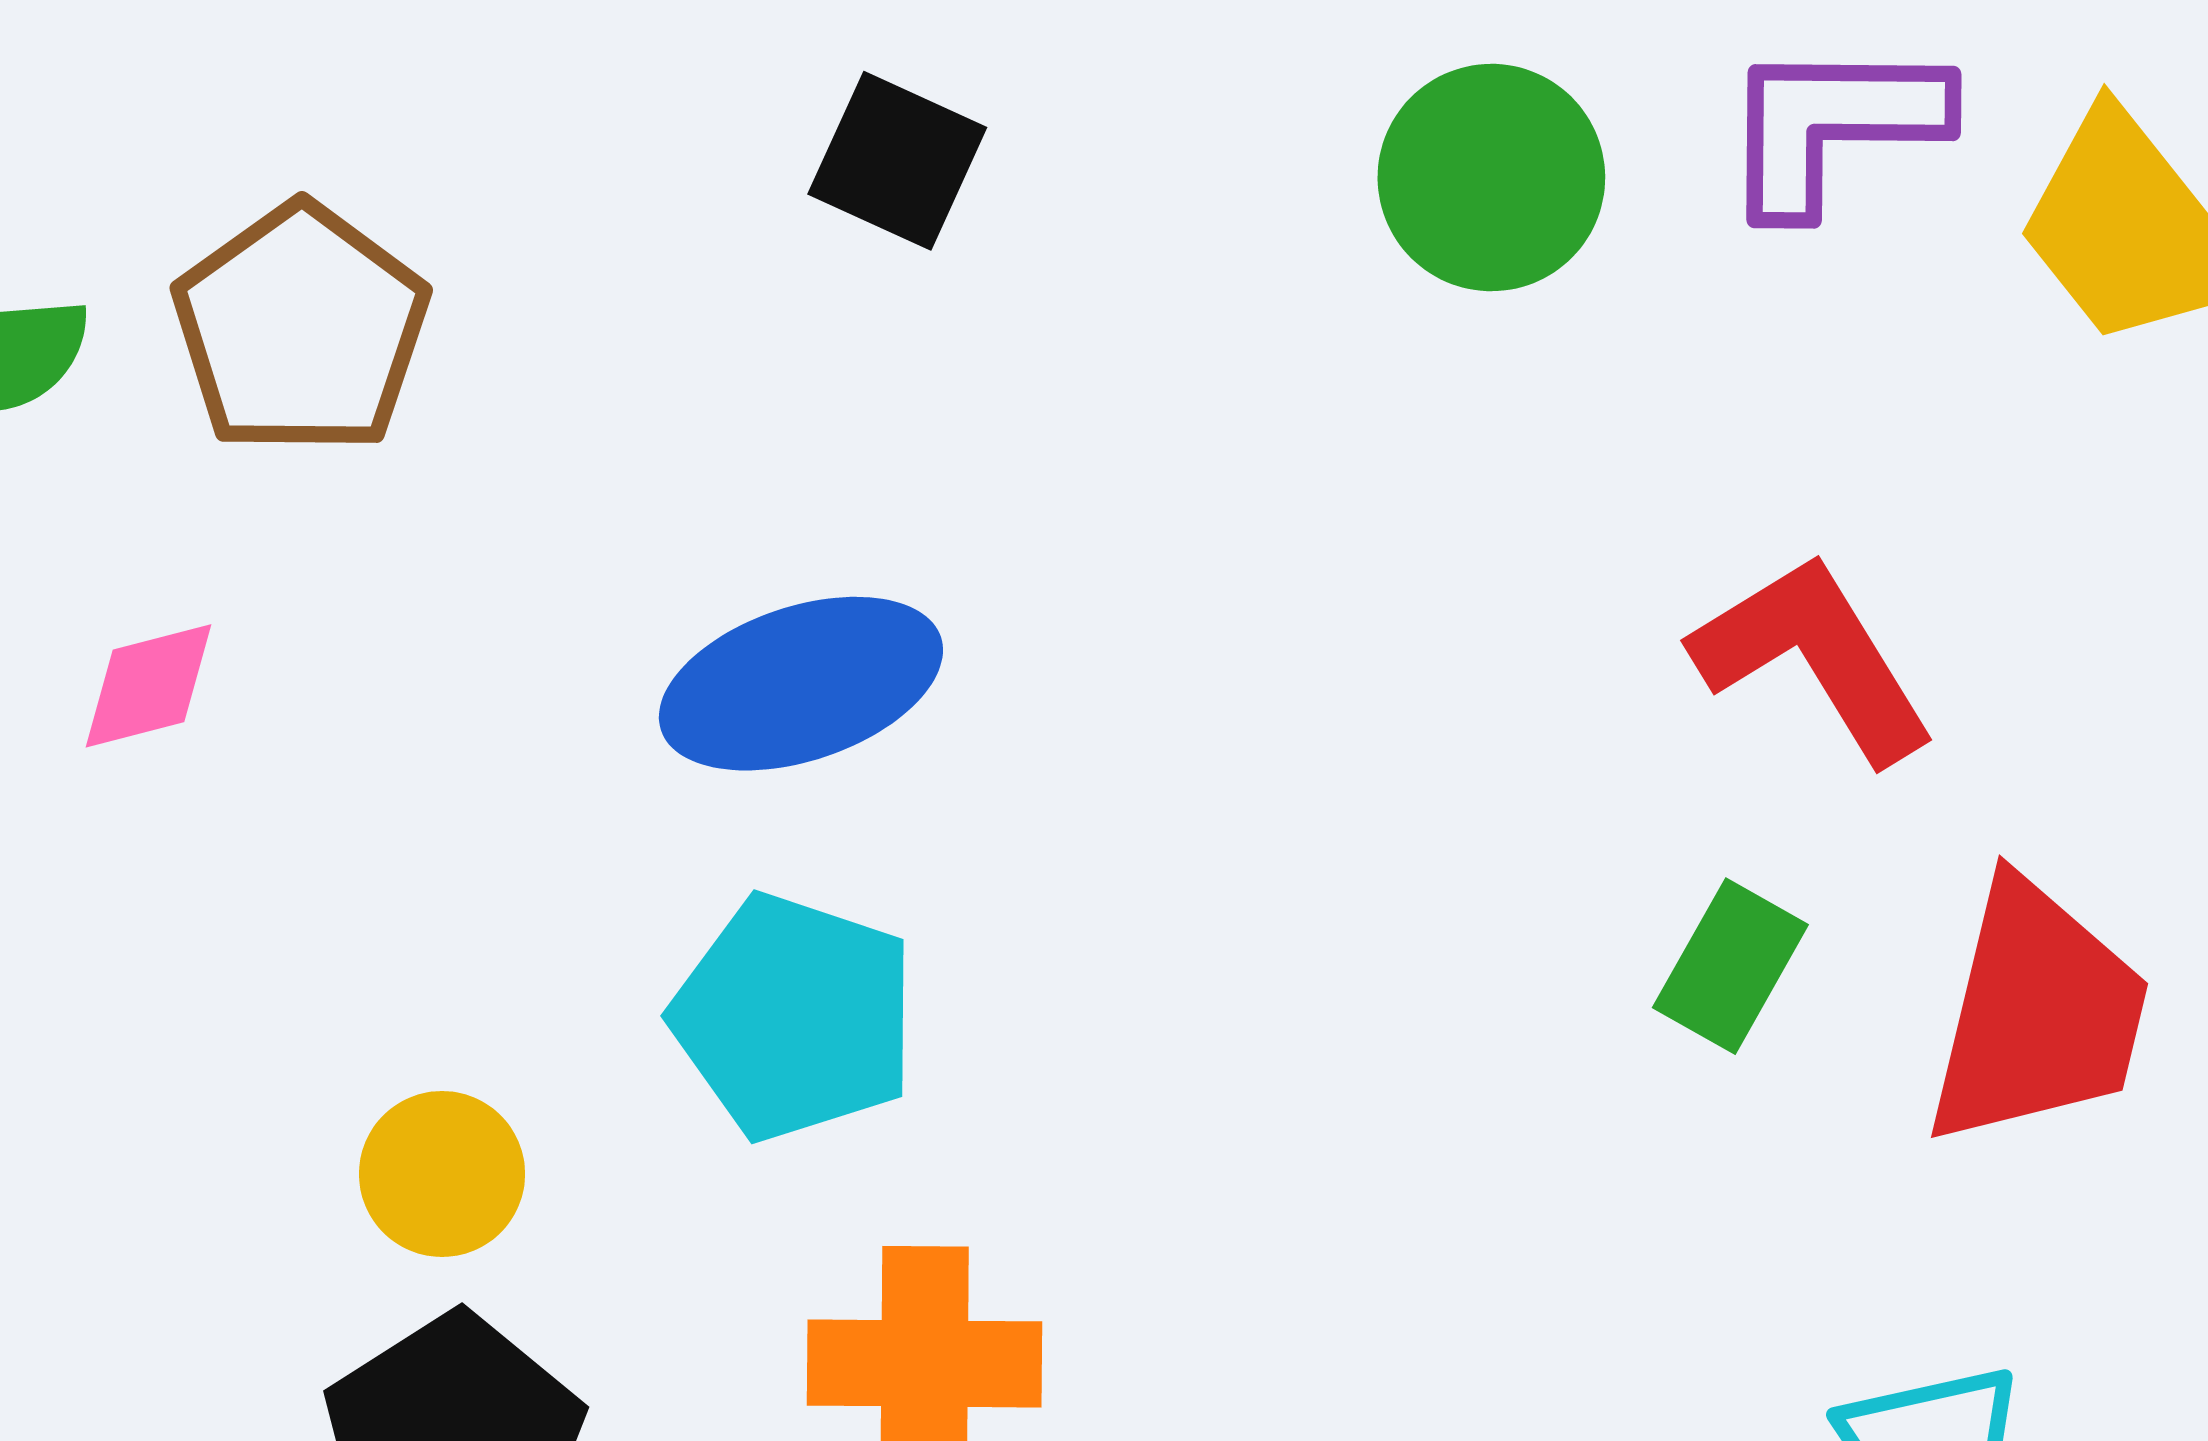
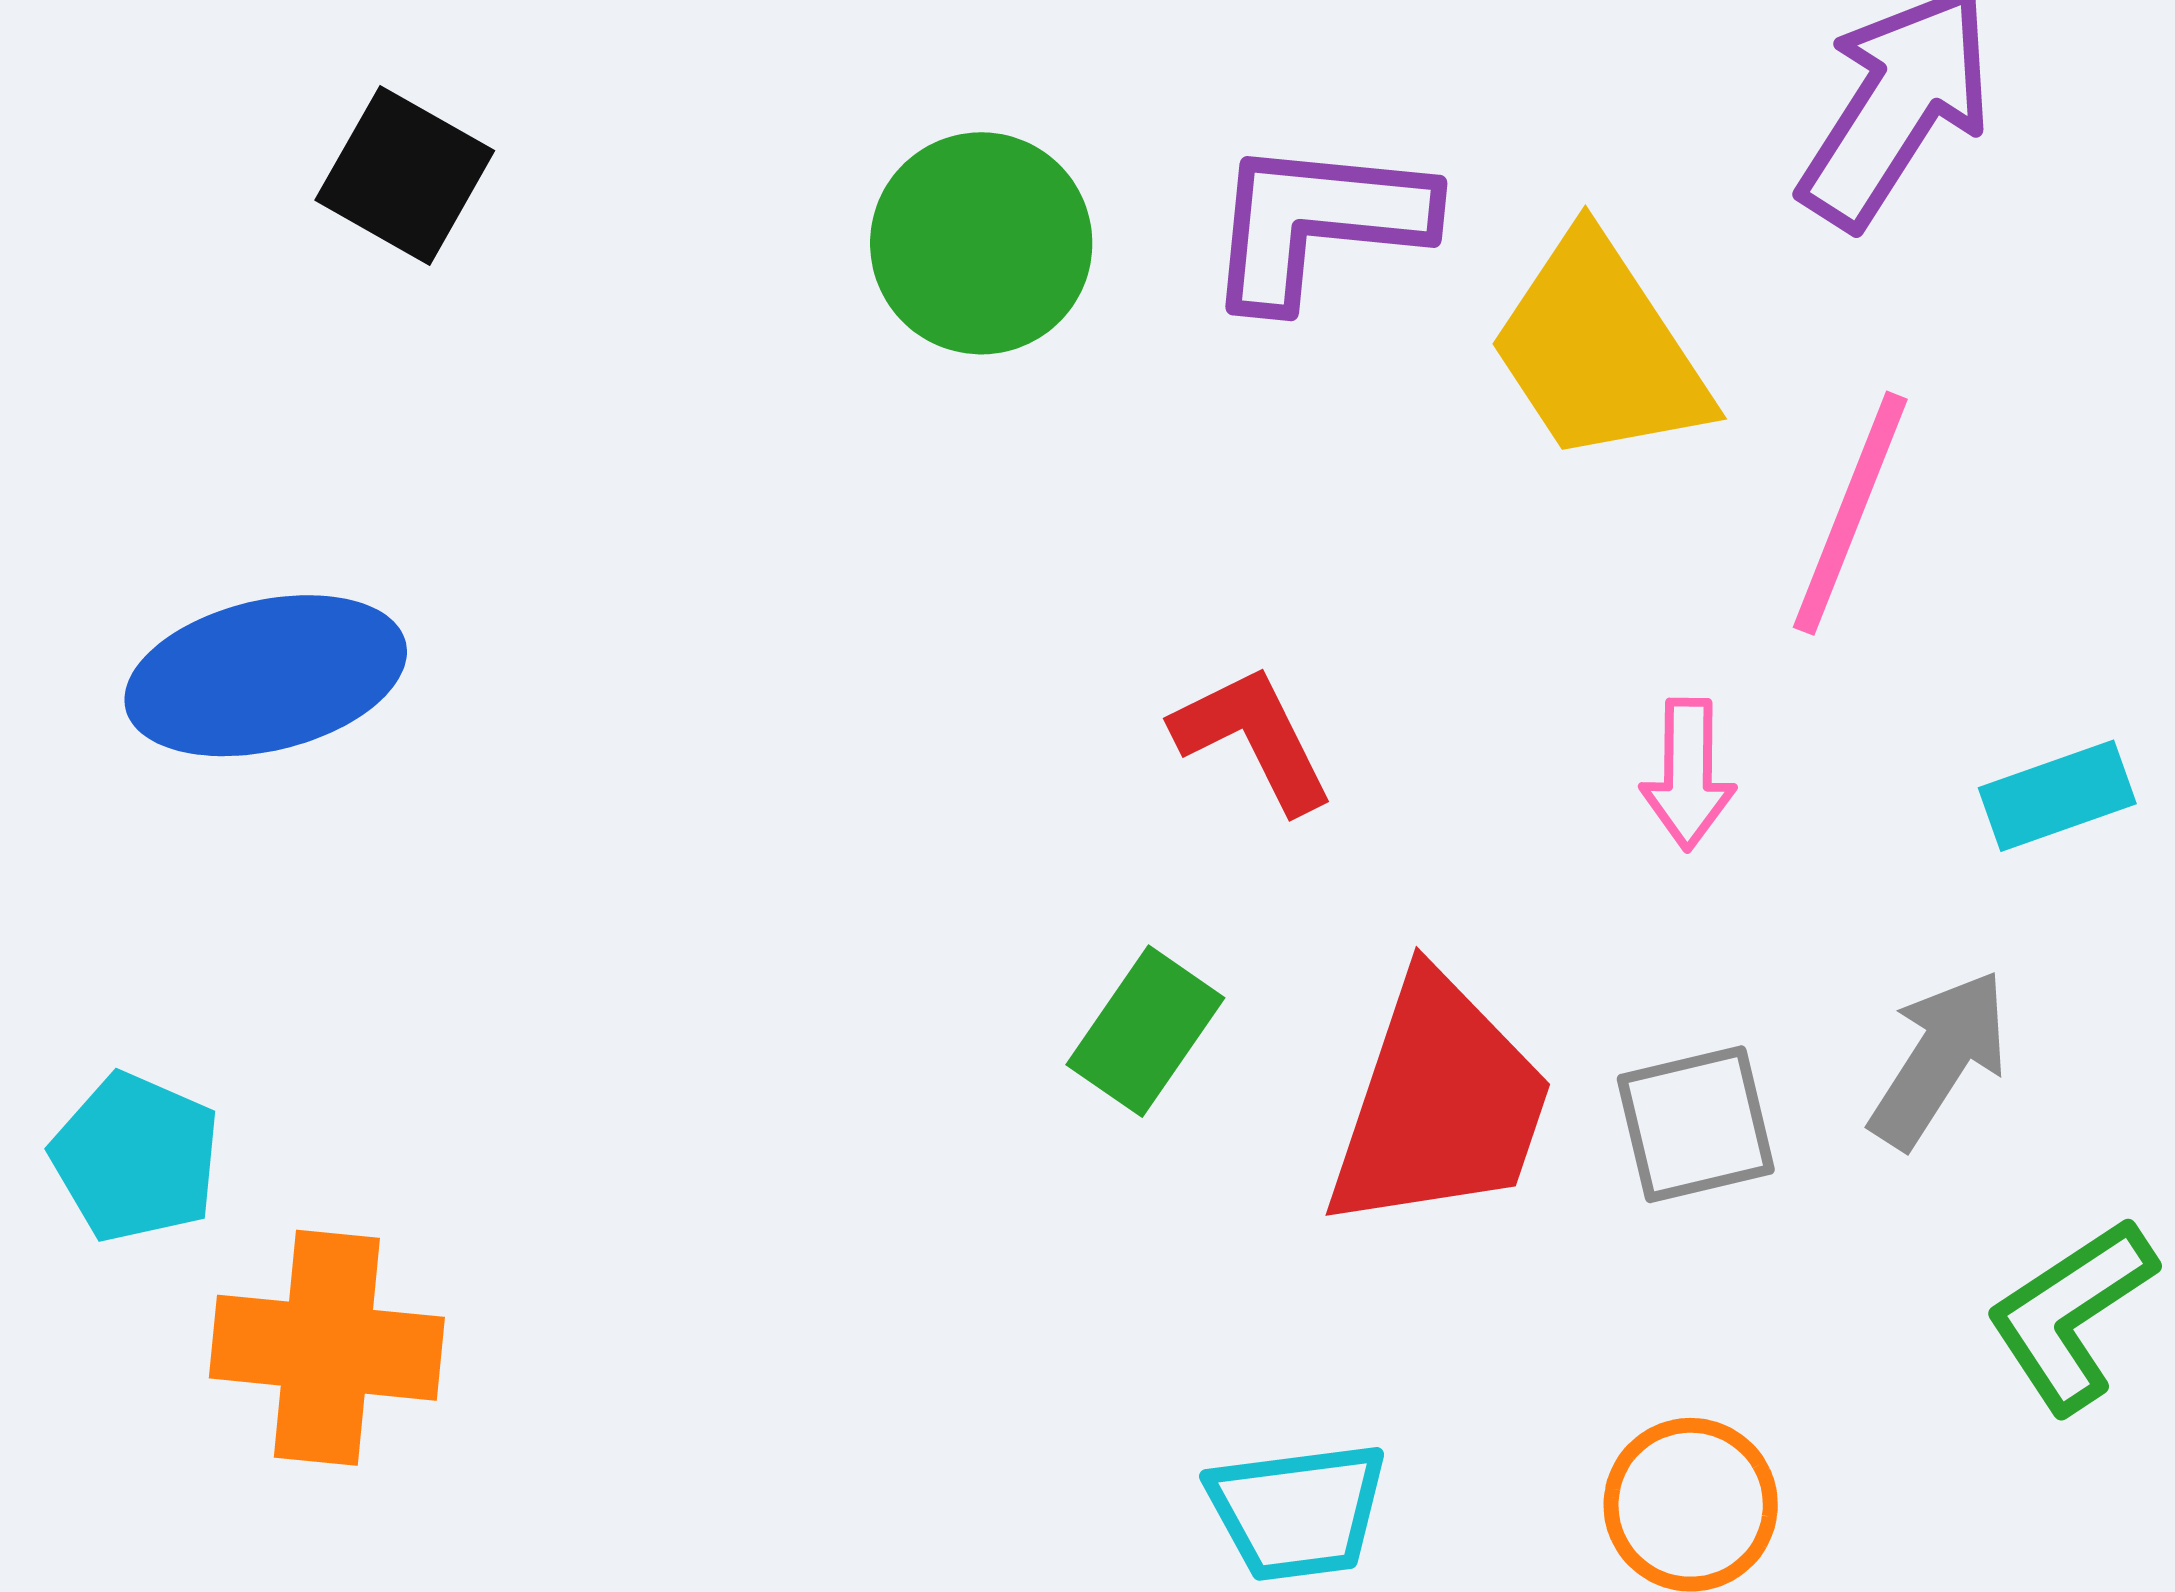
red L-shape: (1814, 658) -> (1253, 738), size x0.7
cyan pentagon: (794, 1017) -> (136, 1158), moved, size x0.7

